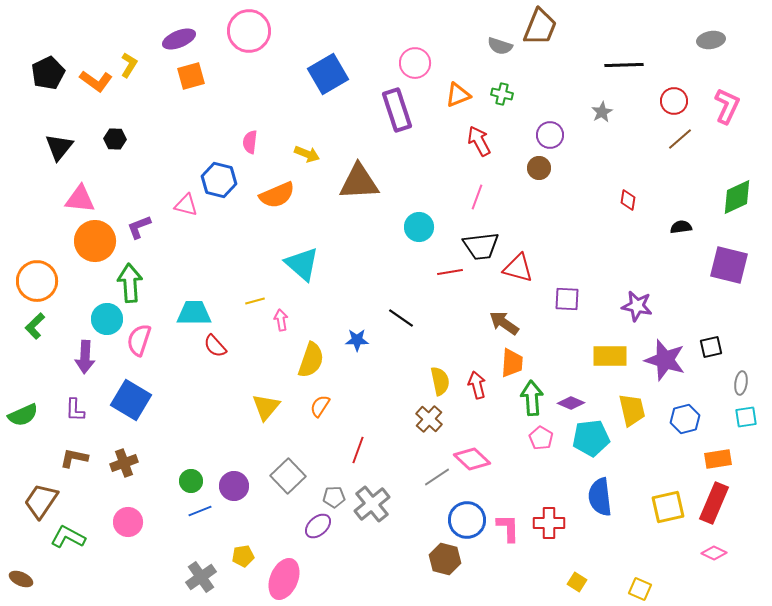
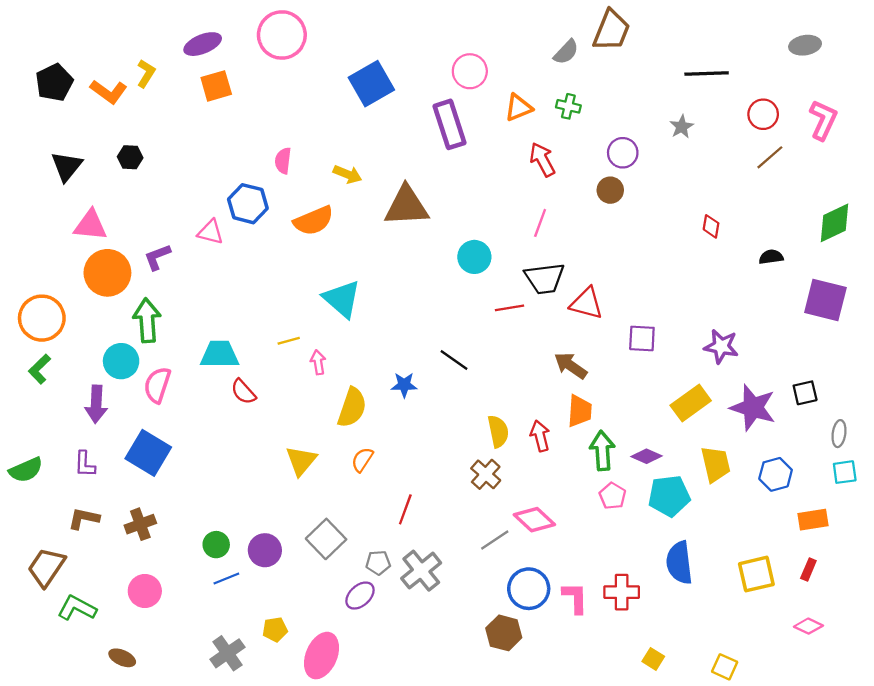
gray semicircle: (500, 46) -> (566, 52), turned -65
yellow rectangle: (610, 356) -> (691, 403), turned -36
red rectangle: (714, 503) -> (808, 569), size x0.5
brown ellipse: (21, 579) -> (122, 658), moved

